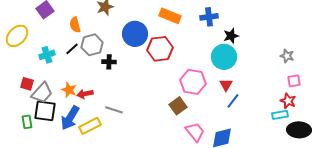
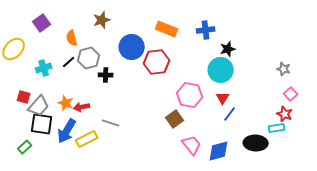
pink square: (294, 81) -> (291, 94), turned -32
green rectangle: (27, 122) -> (25, 147), moved, turned 56
black ellipse: (299, 130) -> (256, 143), moved

